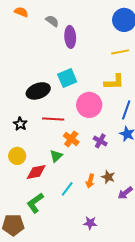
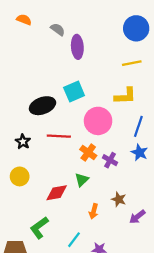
orange cross: (71, 139) -> (88, 153), moved
green triangle: (56, 156) -> (82, 180), moved
red diamond: (36, 172) -> (57, 193), moved
orange arrow: (90, 181) -> (94, 211), moved
cyan line: (67, 189) -> (74, 240), moved

